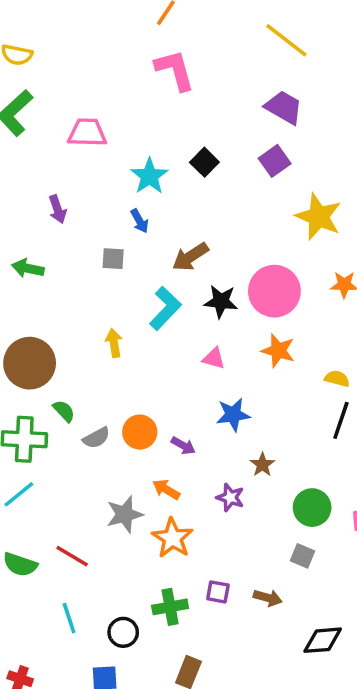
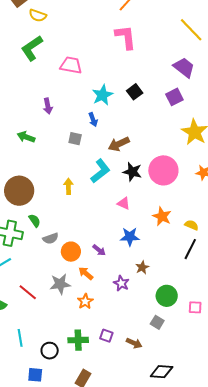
orange star: (278, 351) -> (162, 216), moved
orange circle: (140, 432) -> (71, 252), moved
orange star: (172, 538) -> (85, 301), size x0.7
red line: (72, 556) -> (28, 292), moved

